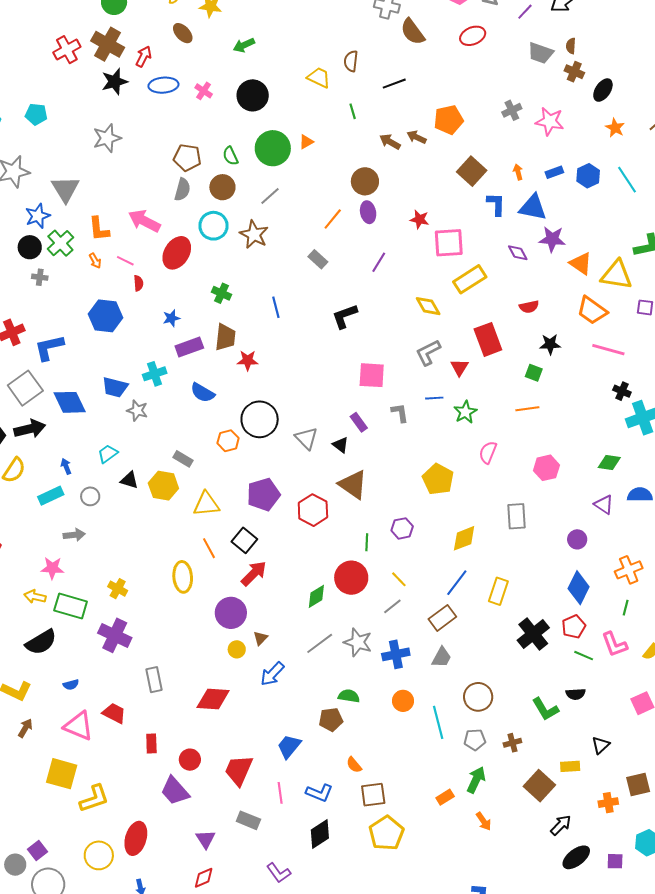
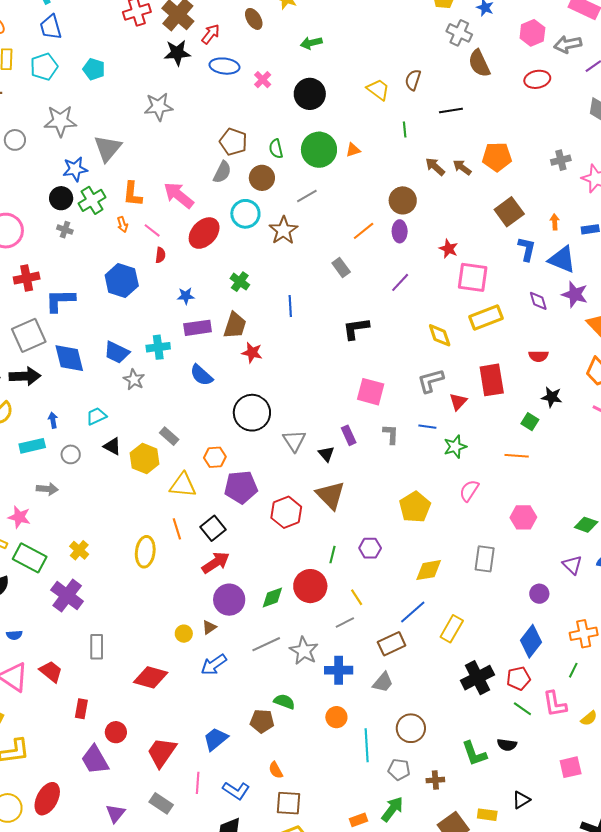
orange hexagon: (228, 441) -> (215, 457), moved
purple circle: (231, 613) -> (229, 600), moved

